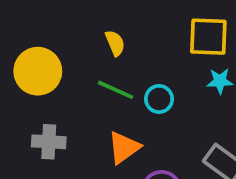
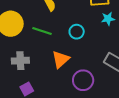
green line: (115, 90) -> (42, 31), moved

